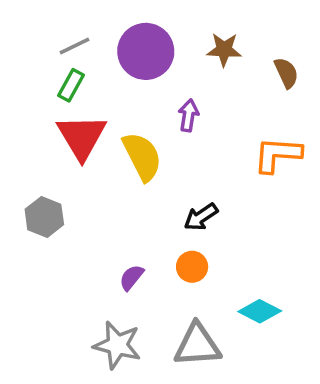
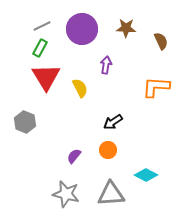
yellow semicircle: (142, 156) -> (80, 88), size x0.7

